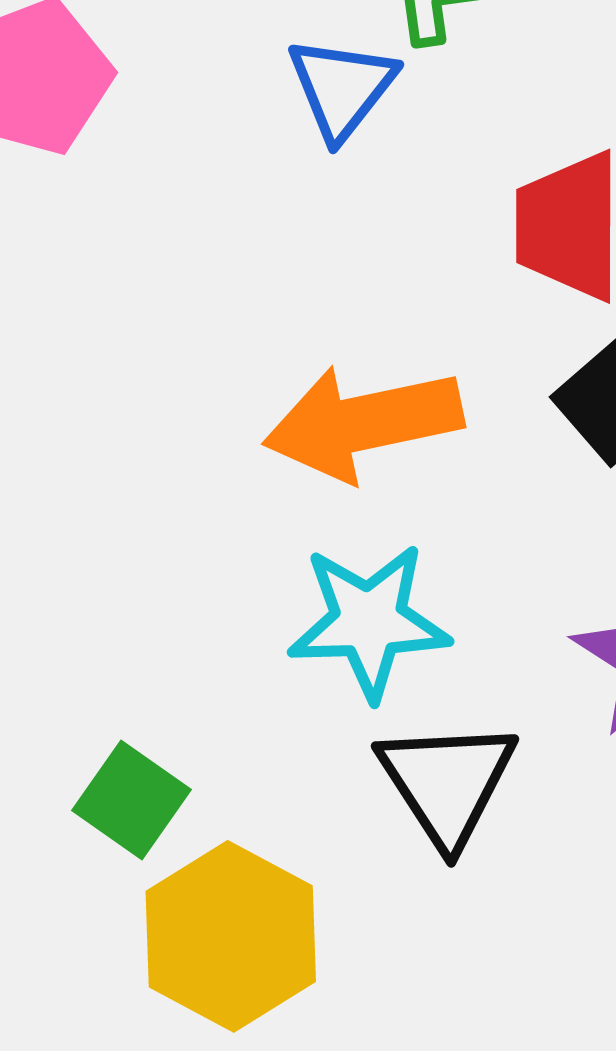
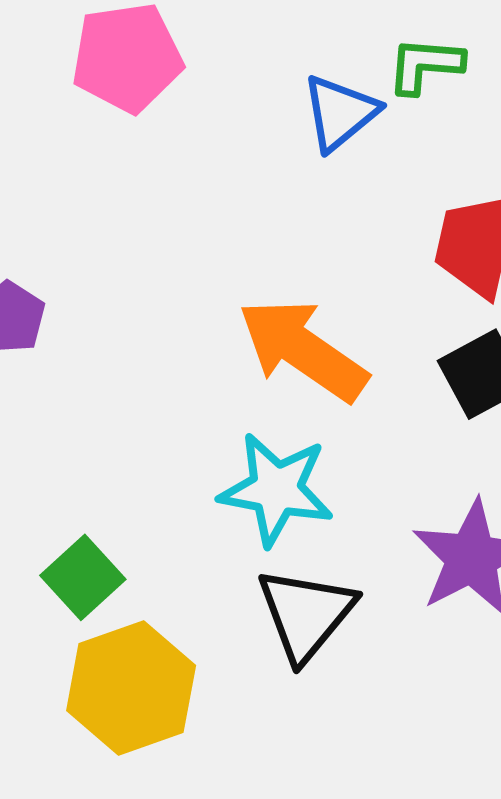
orange arrow: (363, 423) -> (303, 350), turned 34

